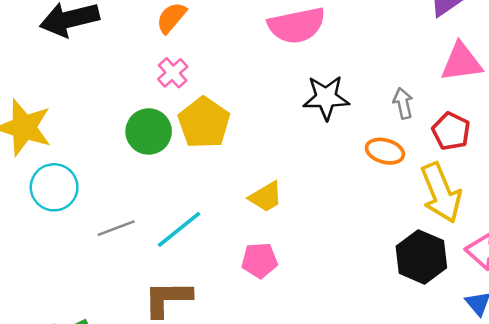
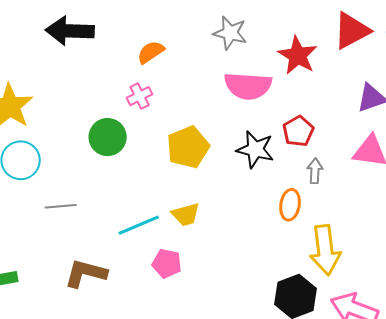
yellow pentagon: (204, 123) -> (188, 147), moved
red pentagon: (451, 131) -> (298, 131), moved
orange ellipse: (385, 151) -> (290, 205), turned 68
cyan line: (179, 229) -> (139, 225), moved

